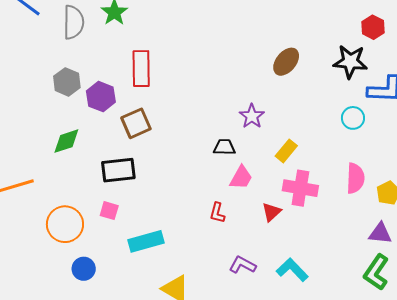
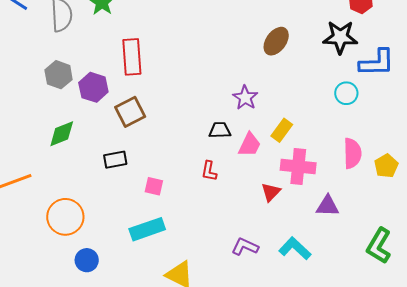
black rectangle: (118, 170) -> (115, 160), size x0.7
pink trapezoid: (241, 178) -> (250, 145), moved
pink square: (109, 211) -> (154, 186), moved
red L-shape: (217, 213) -> (209, 171), moved
purple triangle: (380, 233) -> (328, 206), moved

